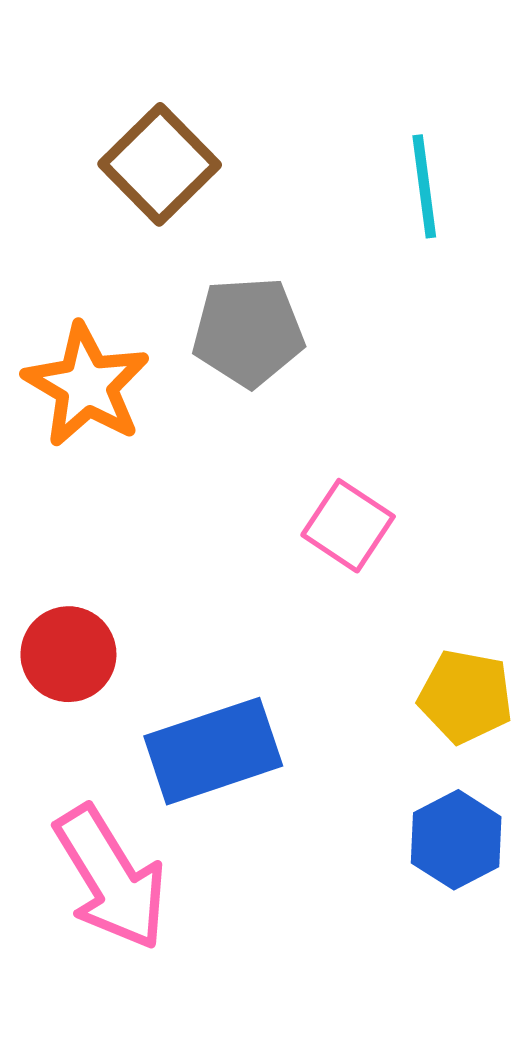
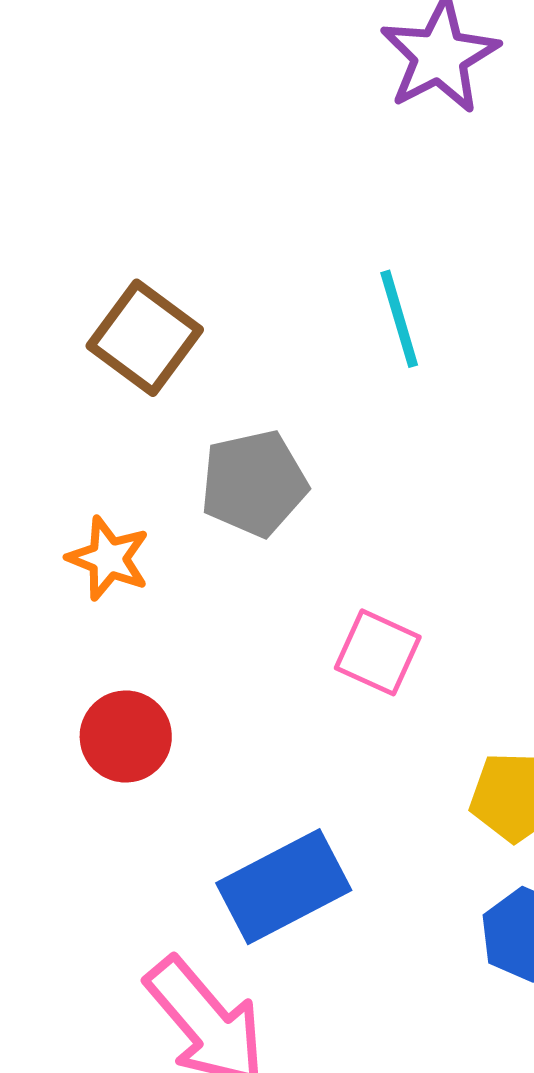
orange star: (86, 385) -> (108, 558), size x0.7
red circle: (68, 654) -> (126, 736), moved

